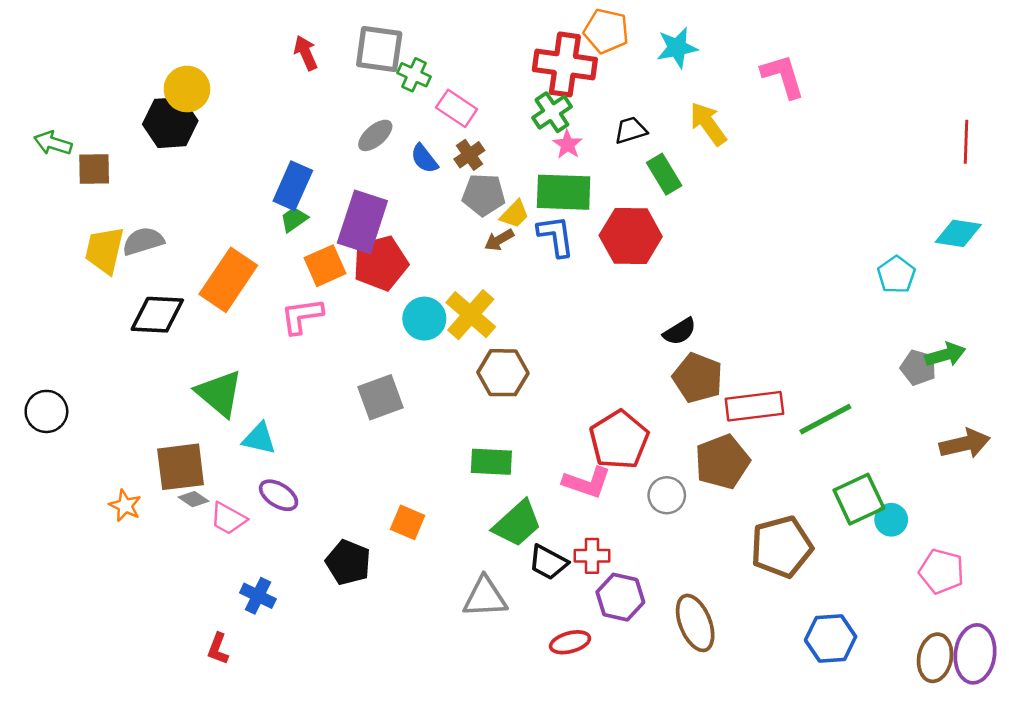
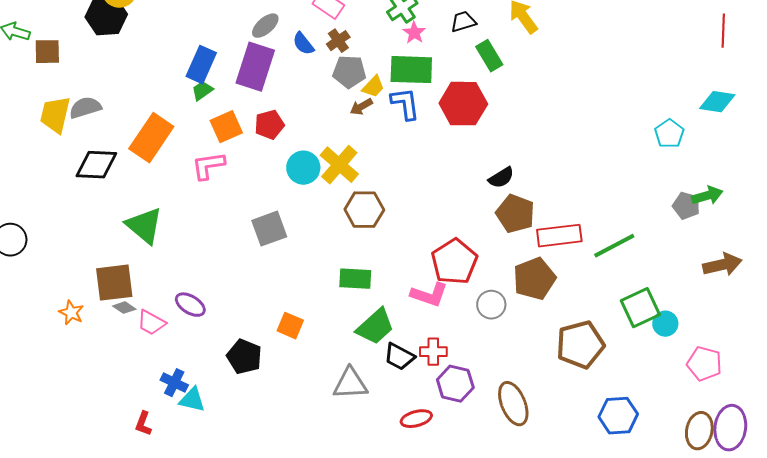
purple rectangle: (362, 222) -> (255, 67), moved
red pentagon: (380, 263) -> (269, 125), size x0.7
cyan triangle: (259, 438) -> (192, 400), moved

